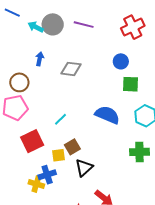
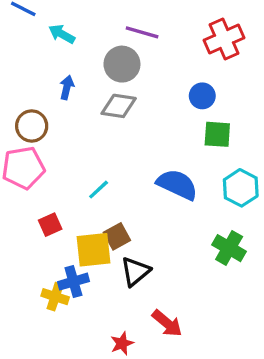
gray circle: (53, 24) -> (122, 64), moved
red square: (32, 141) -> (50, 225), size x0.6
green cross: (139, 152) -> (229, 248), turned 30
yellow square: (59, 155) -> (94, 250), size x1.6

